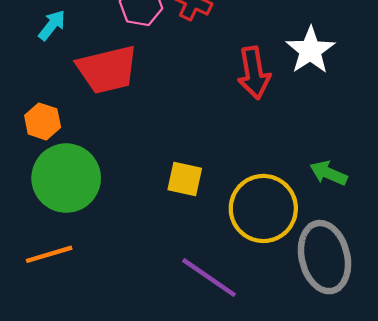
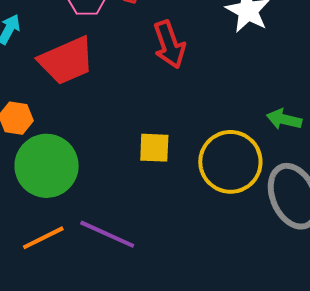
red arrow: (254, 73) -> (169, 45), moved
purple line: (209, 278) -> (107, 234), moved

